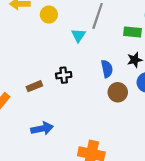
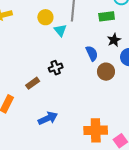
yellow circle: (49, 15) -> (45, 17), moved

